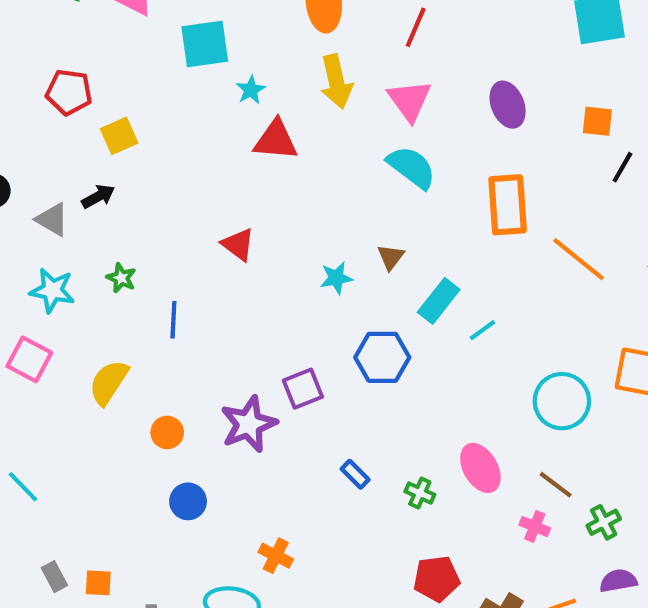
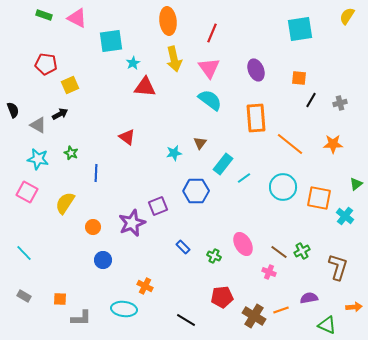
cyan circle: (562, 401) -> (283, 187), moved
green cross: (604, 522) -> (302, 251), moved
gray rectangle: (54, 577) -> (24, 296), moved, turned -32

